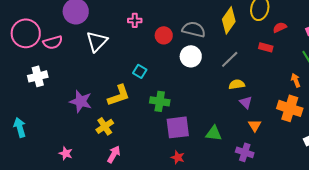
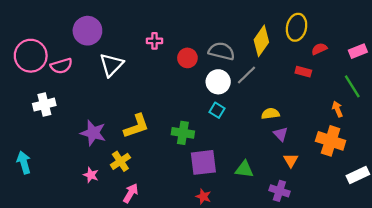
gray line: (230, 59) -> (247, 75), moved
cyan square: (140, 71) -> (217, 110), moved
pink star: (66, 153) -> (91, 175), moved

